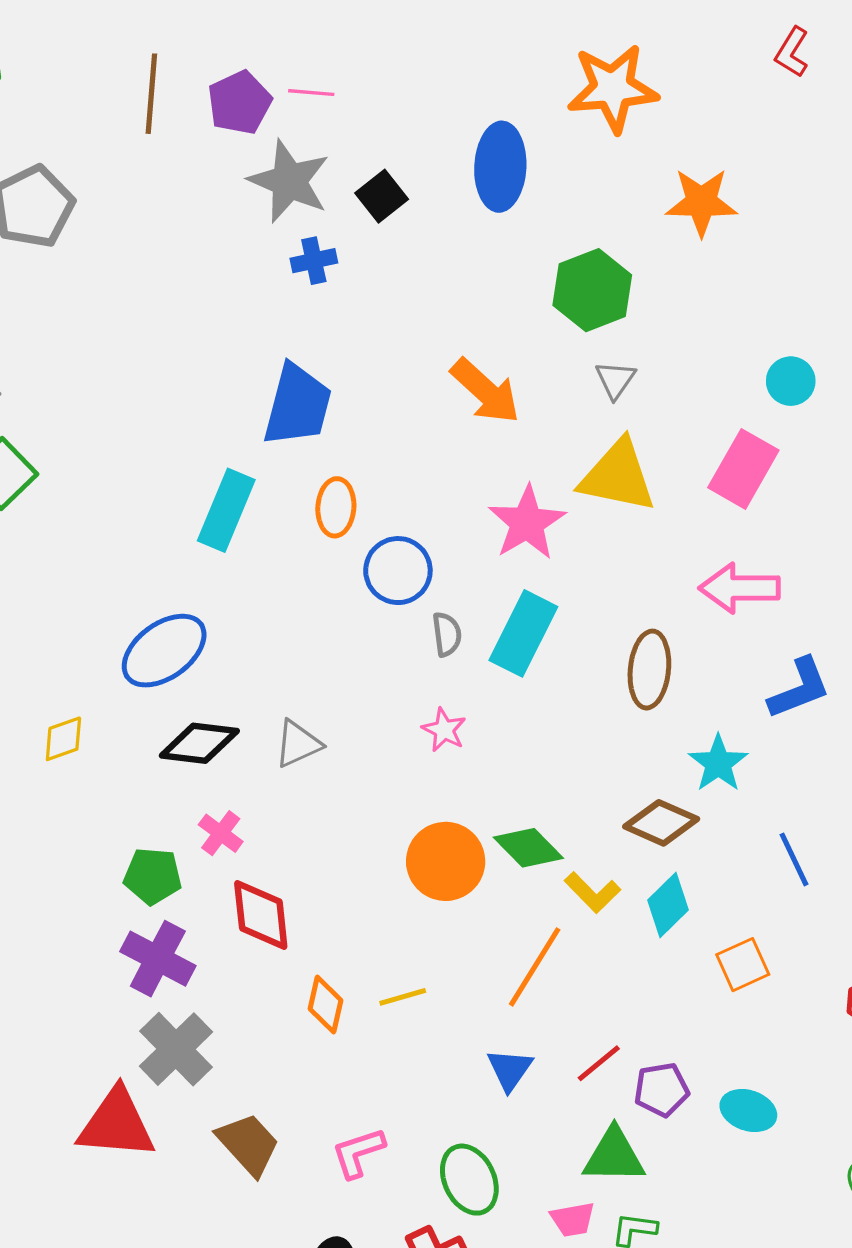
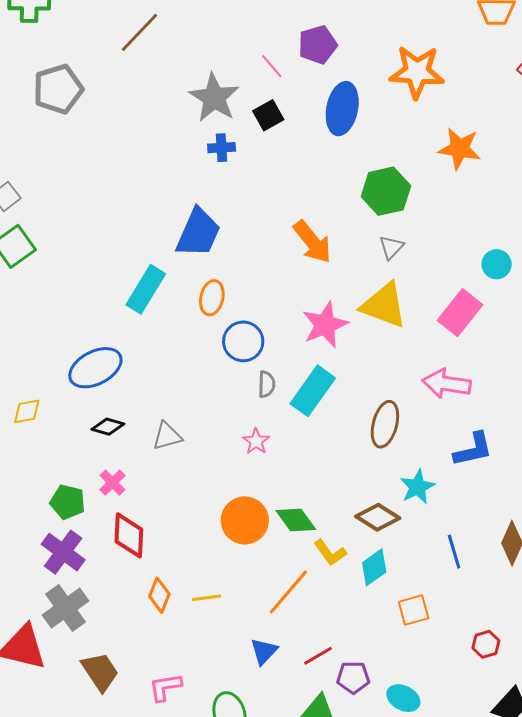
pink line: (311, 93) -> (272, 66), moved, turned 36
brown line: (151, 94) -> (140, 32), turned 30
purple pentagon: (240, 103) -> (318, 45), moved
black diamond: (199, 743) -> (108, 427), size x0.7

